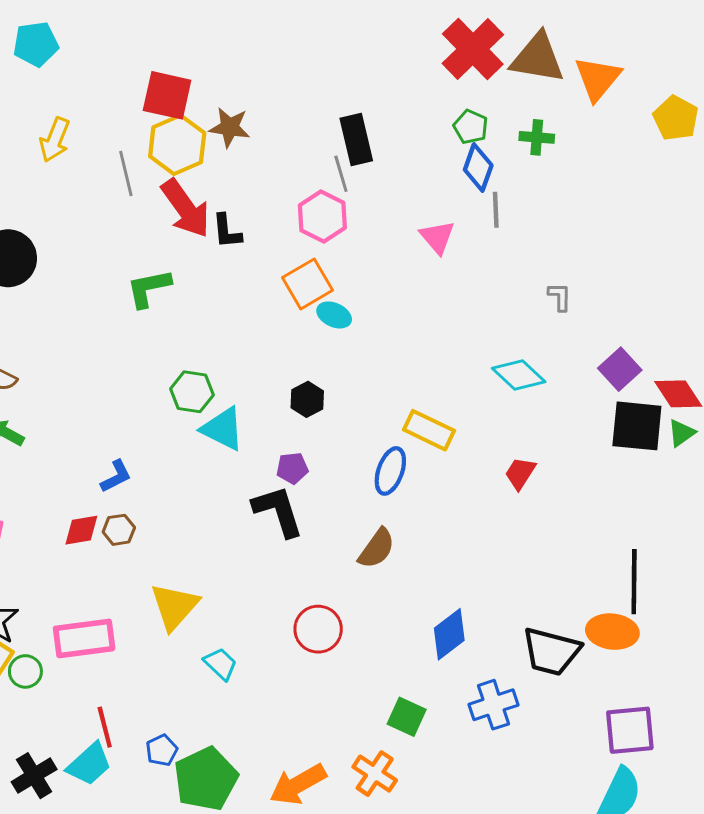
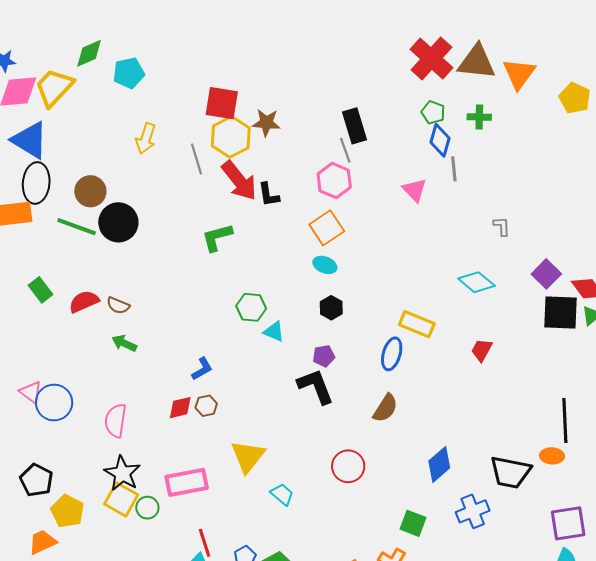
cyan ellipse: (334, 315) -> (325, 265), moved
cyan triangle: (223, 429) -> (274, 332), size x0.7
orange ellipse: (612, 632) -> (552, 456), size x0.7

